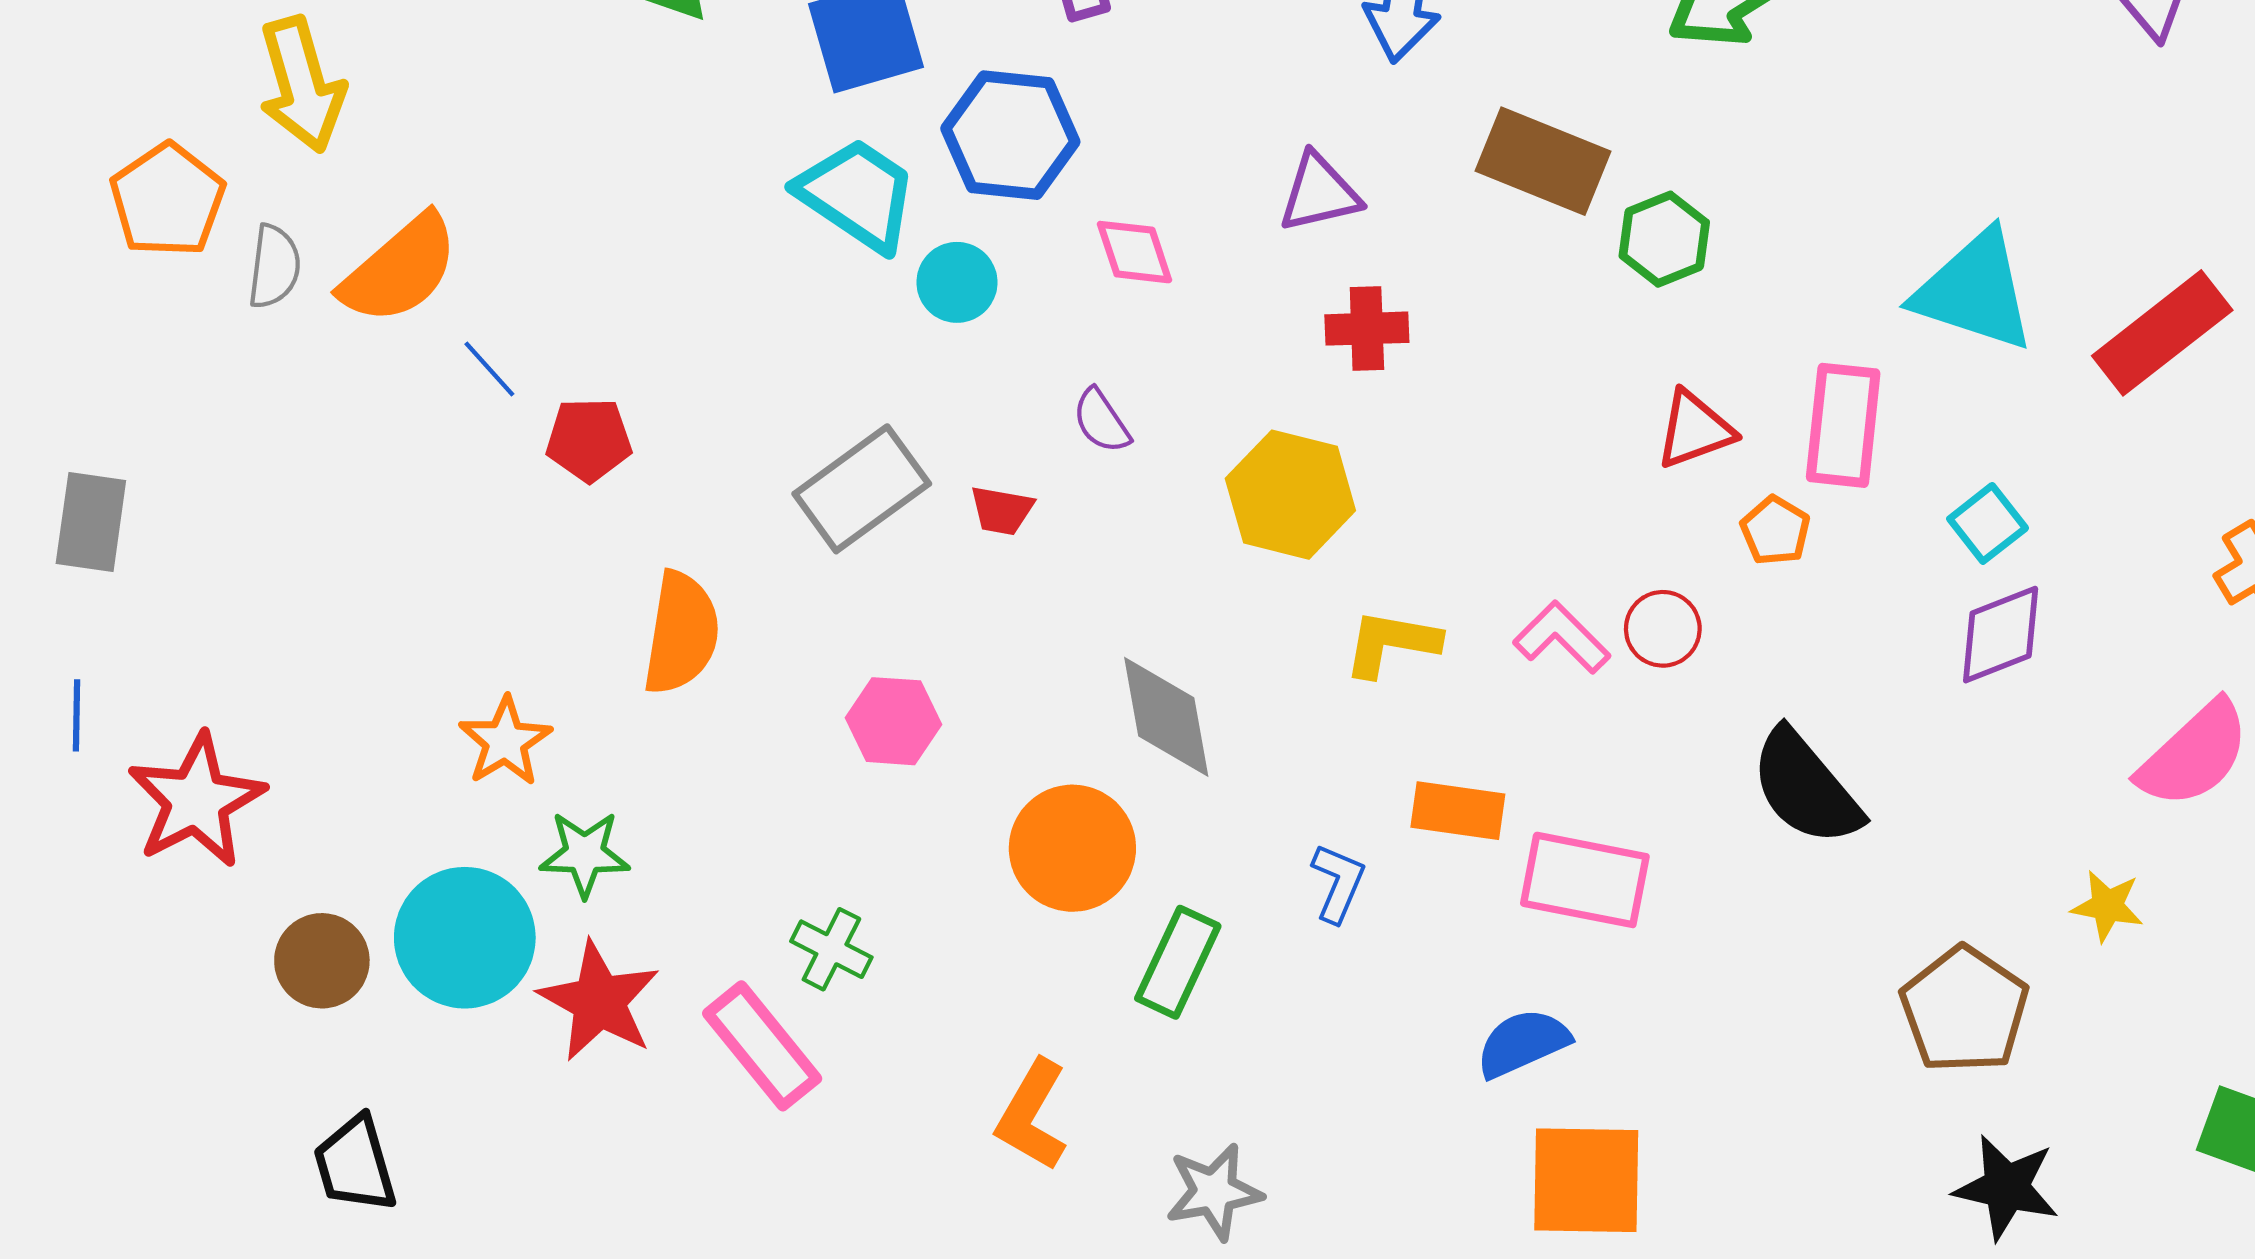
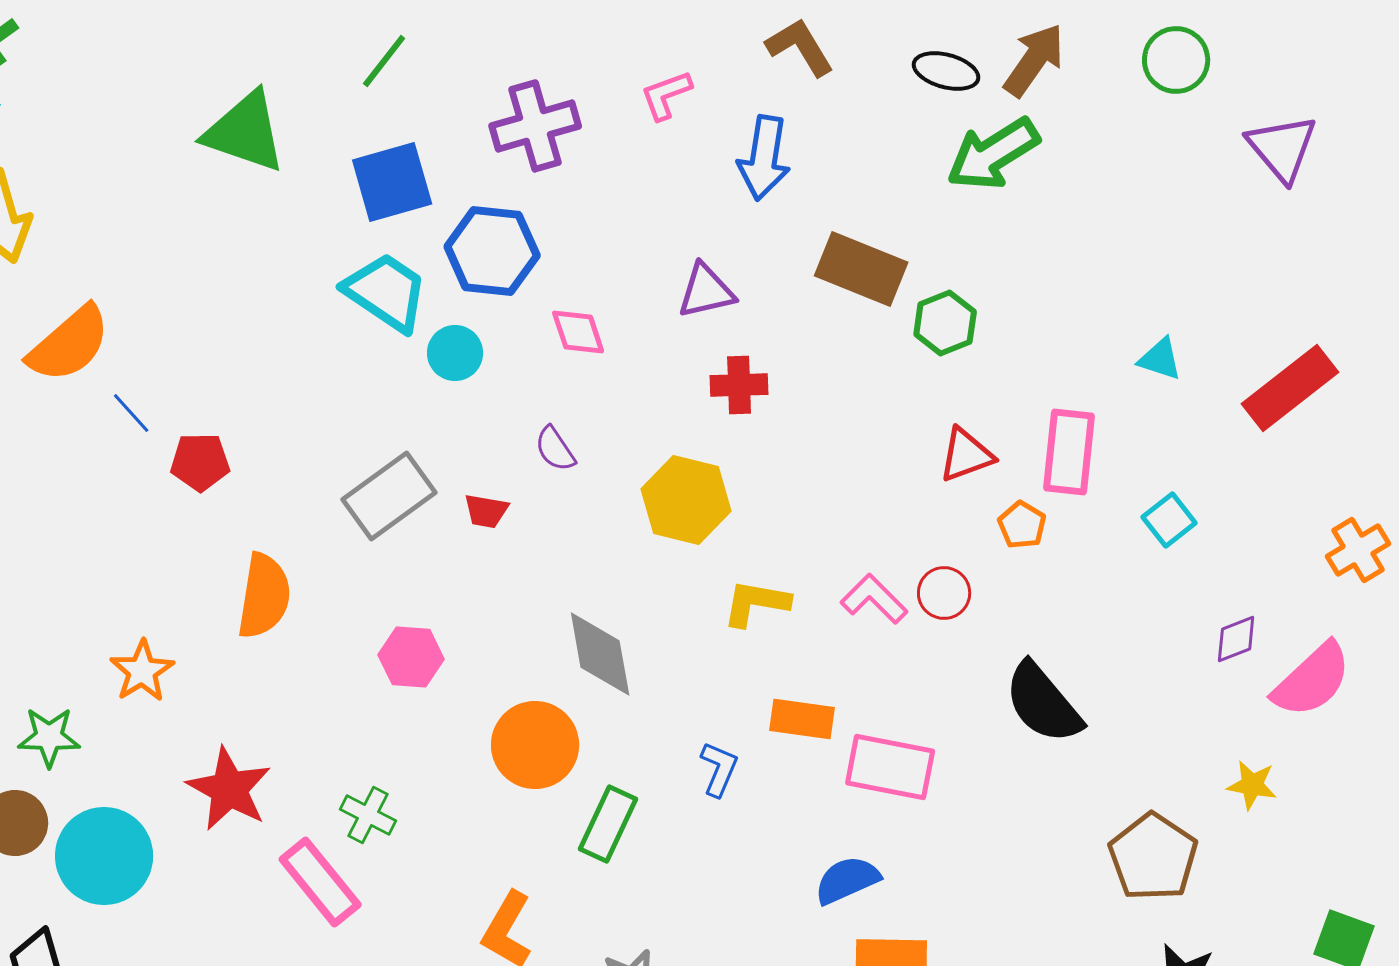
cyan triangle: (1975, 291) -> (1160, 359), size x0.5
purple diamond: (2001, 635) -> (1236, 639), moved, size x0.7
green star: (585, 854) -> (49, 737), moved
cyan circle: (465, 938) -> (104, 856), moved
red star: (599, 1001) -> (229, 789), moved

